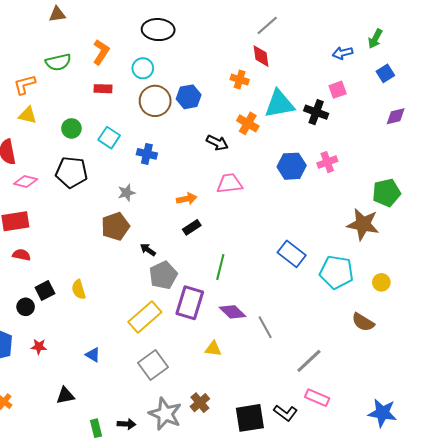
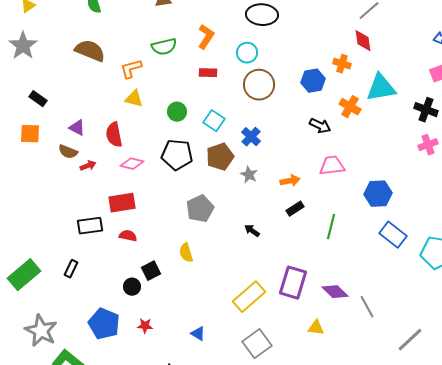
blue hexagon: (189, 97) -> (313, 81), moved
black cross: (316, 112) -> (426, 110), moved
blue cross: (147, 154) -> (251, 137), turned 30
blue hexagon: (292, 166) -> (378, 194), moved
gray star: (127, 193) -> (249, 175), moved, turned -30
brown pentagon: (115, 226) -> (220, 157), moved
green line: (220, 267) -> (331, 227), moved
gray pentagon: (163, 275) -> (200, 209), moved
yellow semicircle: (79, 290) -> (186, 253), moved

